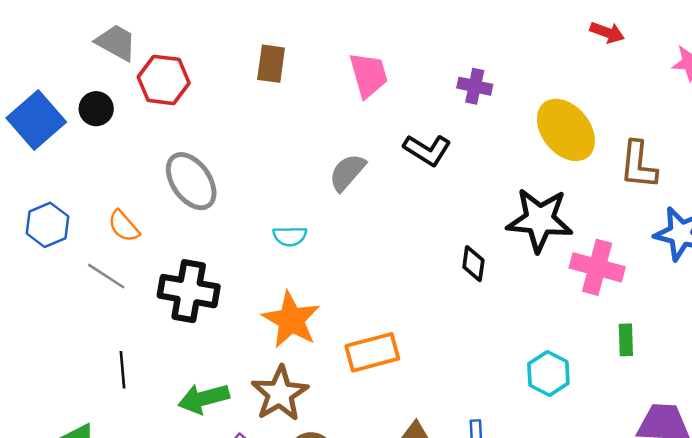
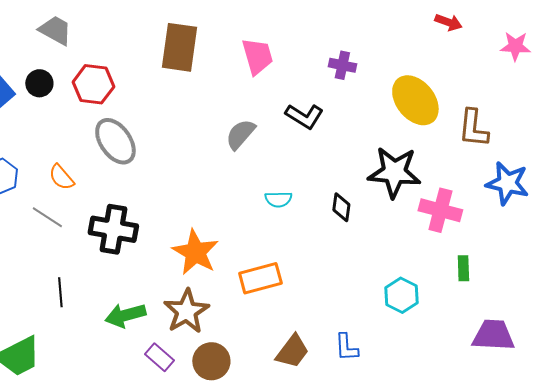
brown rectangle: (271, 64) -> (179, 47), size x1.6
red hexagon: (164, 80) -> (93, 84), moved
cyan semicircle: (290, 236) -> (278, 199), moved

